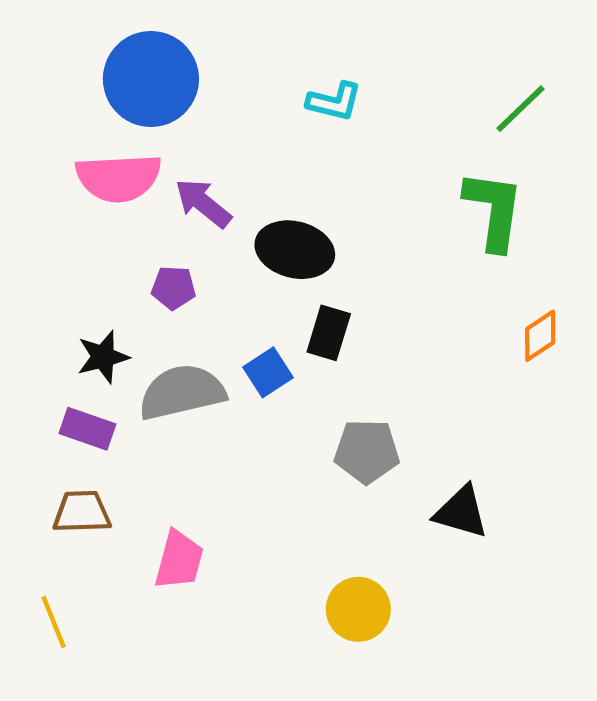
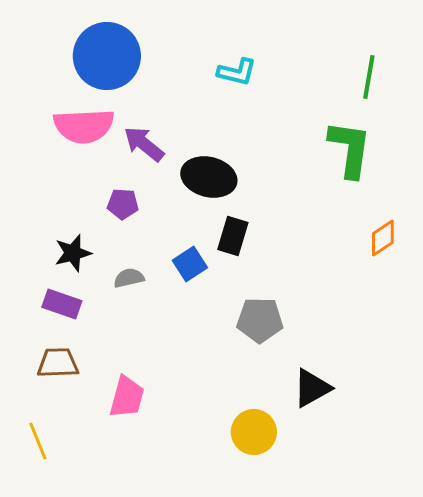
green line: (520, 109) -> (369, 77), turned -36
gray semicircle: (182, 392) -> (129, 278), size x0.5
black triangle: (461, 512) -> (312, 388), moved, turned -45

